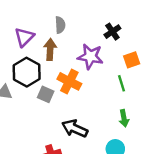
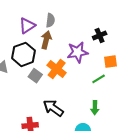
gray semicircle: (60, 25) -> (50, 20), moved
purple star: (90, 57) -> (78, 52), turned -30
green line: (121, 83) -> (99, 79), turned 64

